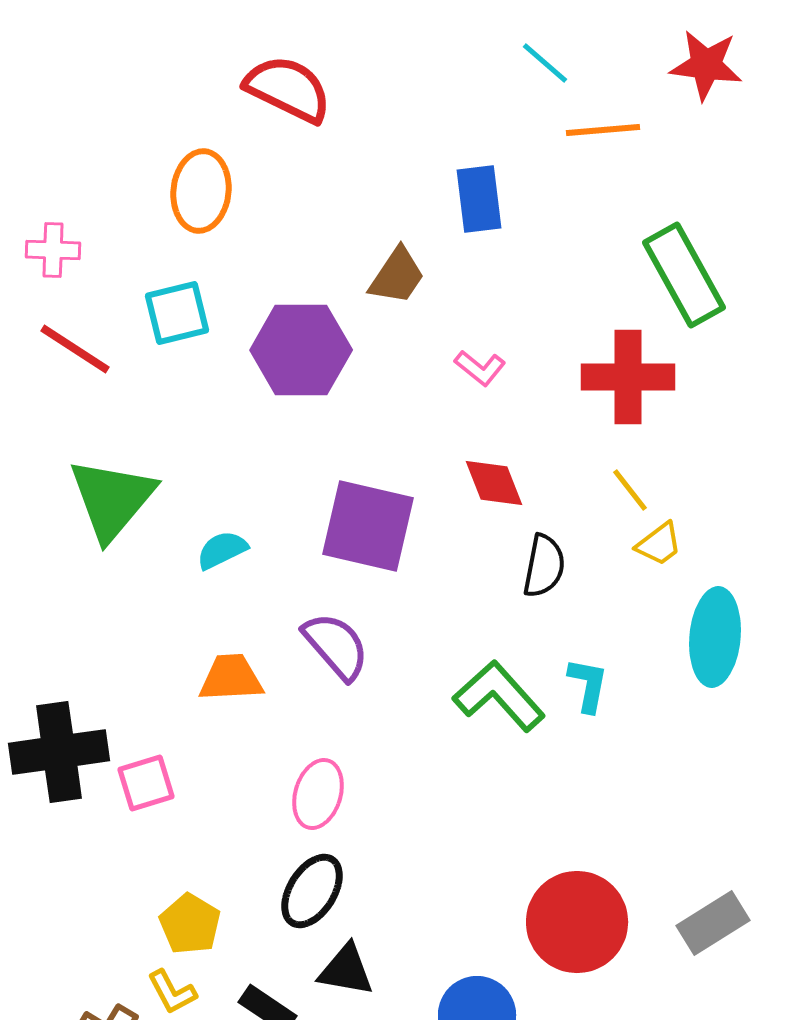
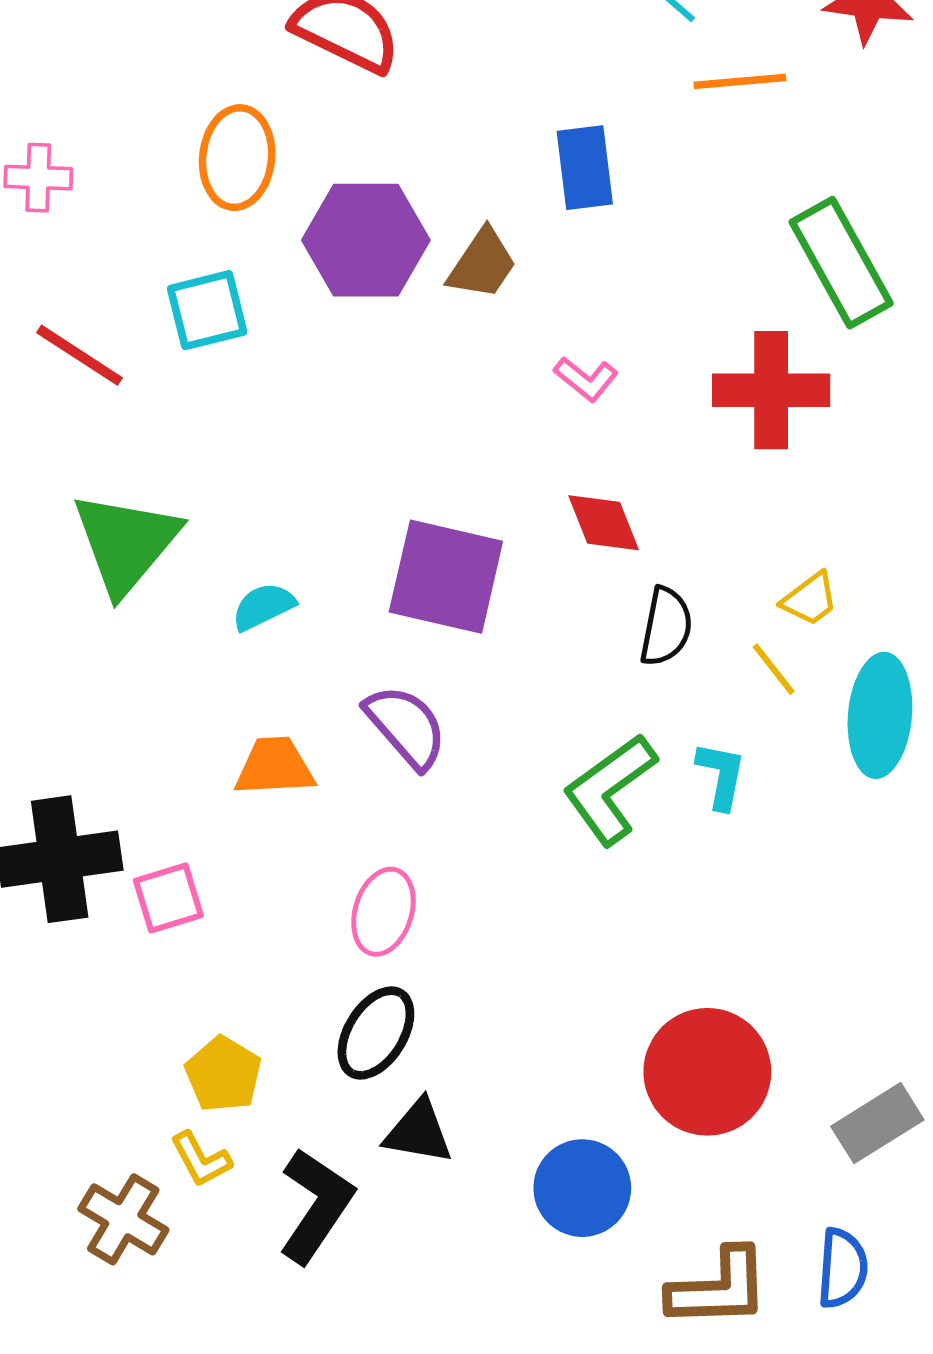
pink cross: (53, 250) -> (38, 178), moved
purple hexagon: (301, 350) -> (366, 240), moved
yellow line: (630, 490) -> (774, 669), moved
green L-shape: (499, 696) -> (610, 789), turned -84
gray rectangle: (713, 923) -> (877, 1123), moved

